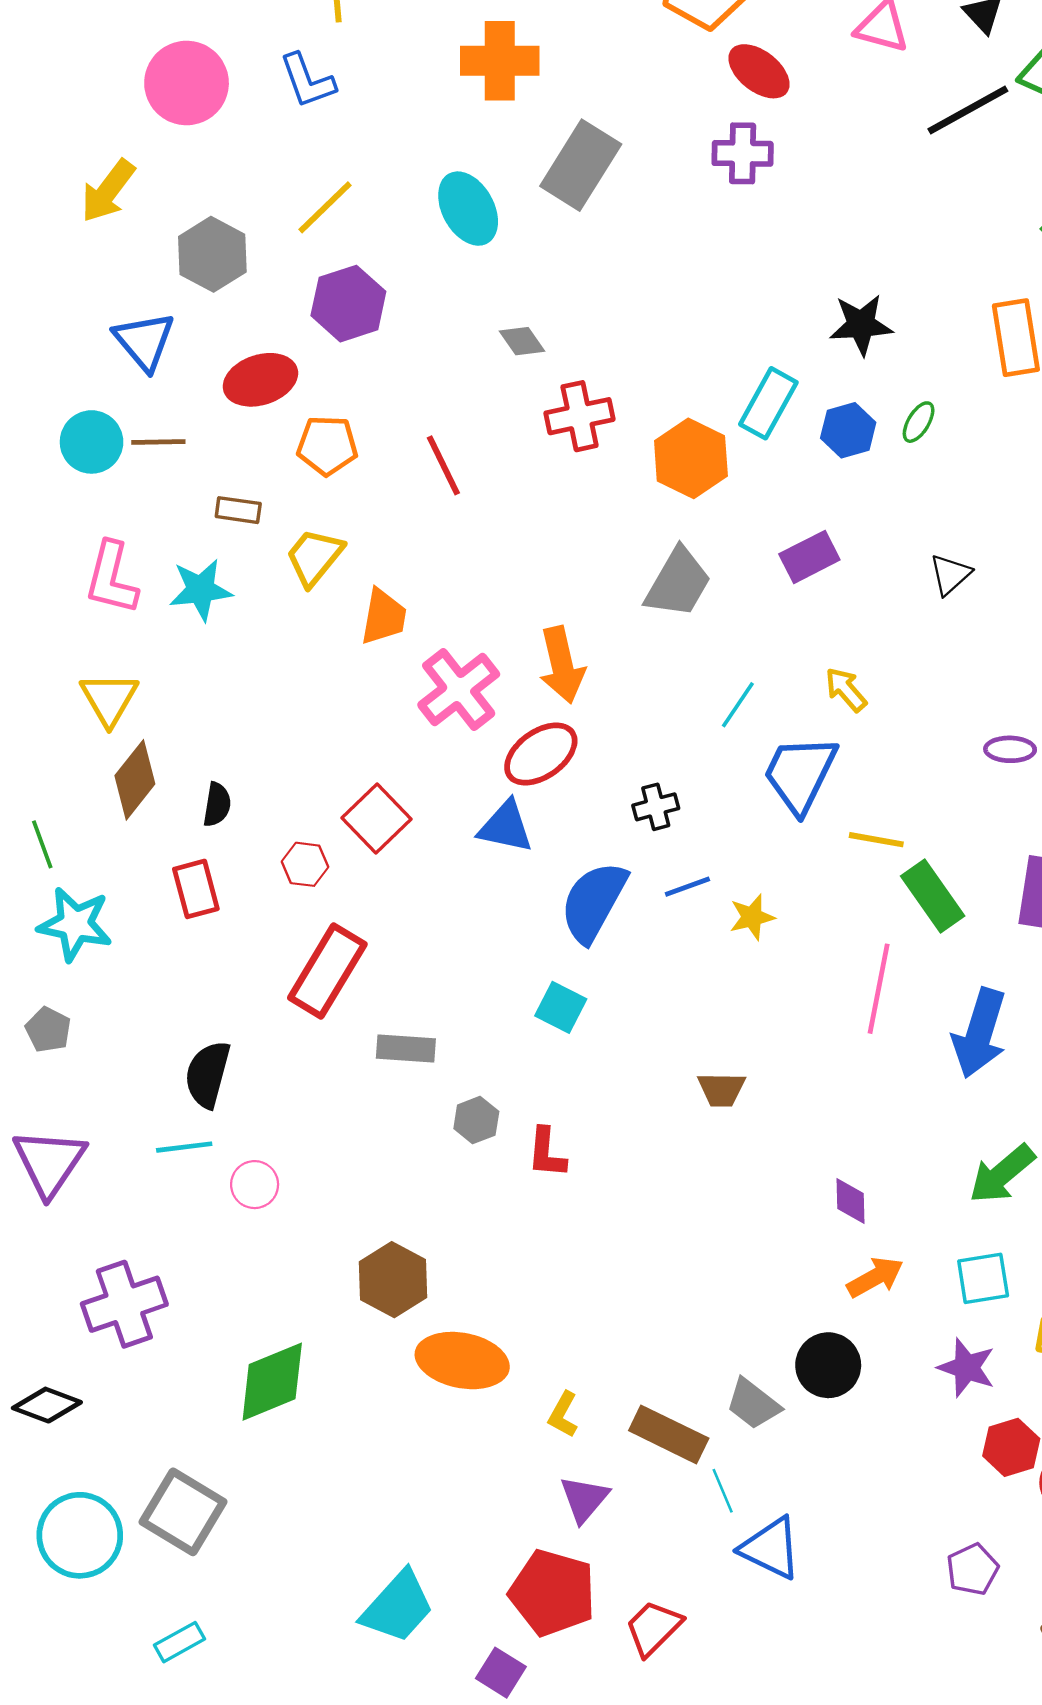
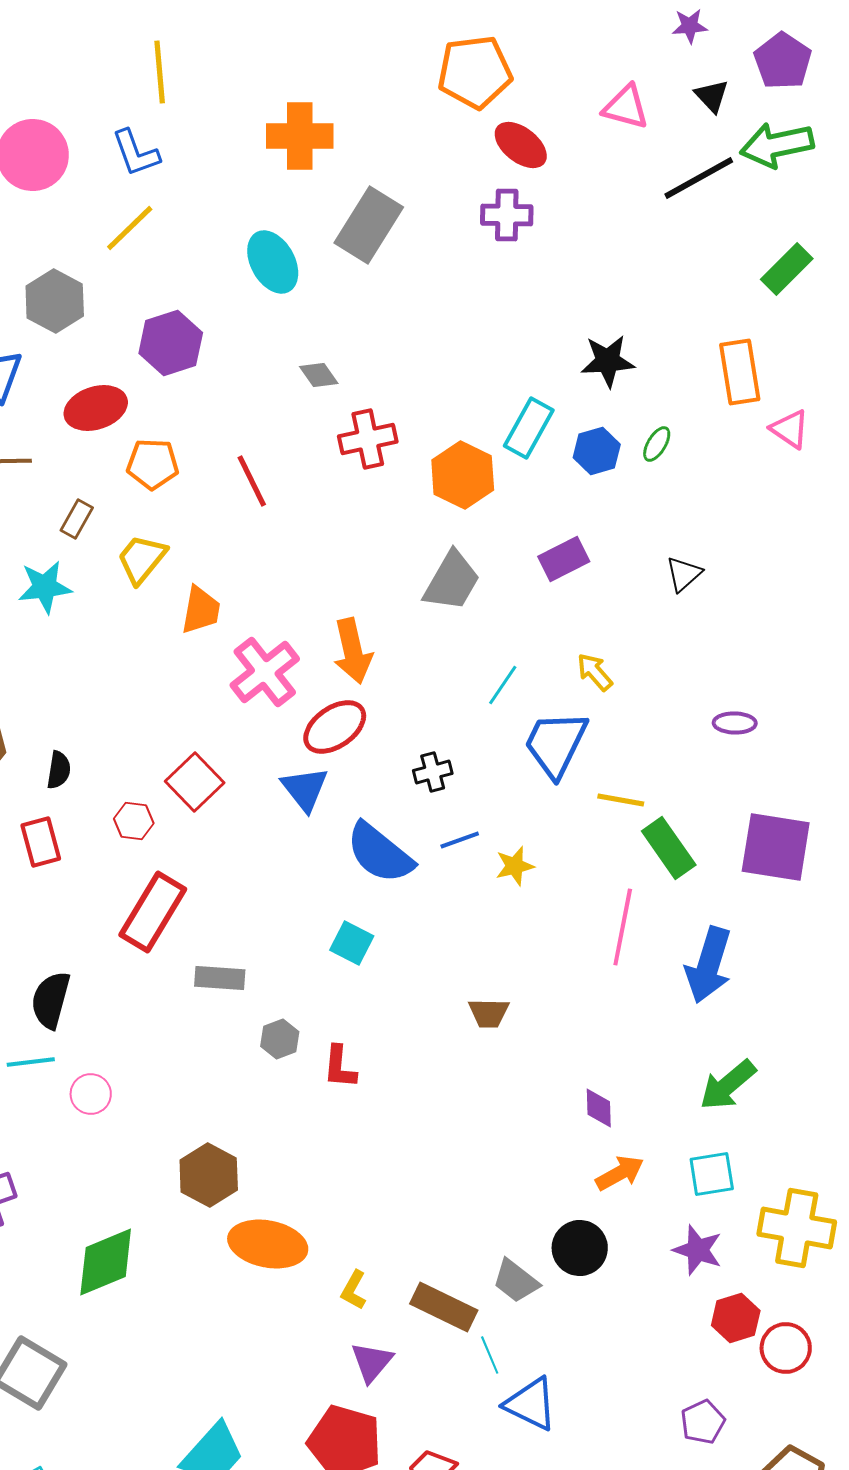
yellow line: (325, 207) -> (130, 228), moved
brown rectangle: (238, 510) -> (77, 519), turned -69
blue triangle: (506, 827) -> (305, 789), turned 40
blue semicircle: (594, 902) -> (380, 853), turned -80

